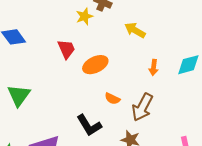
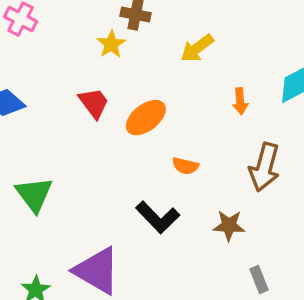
yellow arrow: (135, 30) -> (197, 48), turned -55
brown arrow: (142, 107) -> (264, 167), moved

